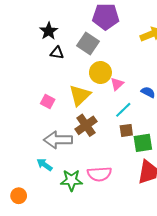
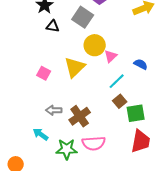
brown cross: (86, 125) -> (80, 116), moved
brown square: (126, 130) -> (120, 101), turned -32
gray arrow: (58, 140) -> (54, 110), size x0.6

